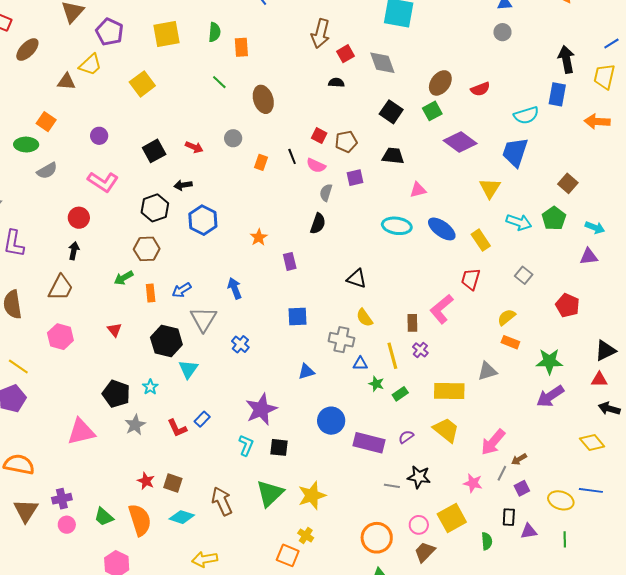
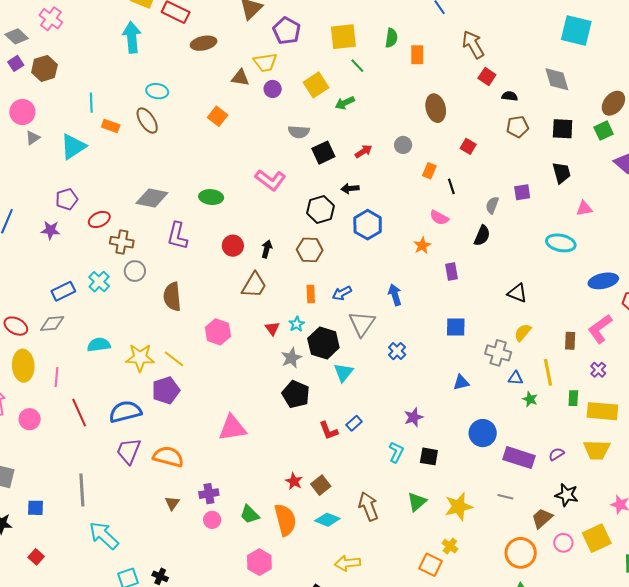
brown arrow: (320, 34) -> (473, 44), moved, turned 132
brown ellipse: (27, 50) -> (204, 43), turned 30
red square: (345, 54) -> (487, 77), moved, turned -30
yellow trapezoid: (90, 65) -> (265, 62), turned 30
green line: (219, 82) -> (357, 66), moved
black square: (391, 112) -> (563, 129), turned -35
purple circle: (99, 136) -> (273, 89), moved
red square: (319, 136) -> (468, 146), moved
brown pentagon: (346, 142) -> (518, 127), moved
green ellipse: (26, 145) -> (211, 197), moved
red arrow: (194, 147) -> (364, 151), turned -60
black line: (292, 156) -> (451, 186), moved
black trapezoid: (393, 156) -> (562, 173), turned 65
pink semicircle: (316, 166) -> (439, 218), moved
gray semicircle: (47, 171) -> (299, 132), moved, turned 30
red circle: (79, 218) -> (233, 246), moved
blue ellipse: (442, 229) -> (603, 281), moved, turned -52
black arrow: (74, 251) -> (267, 249), moved
green arrow: (124, 278) -> (345, 103), moved
brown trapezoid: (61, 288) -> (254, 285), moved
yellow semicircle: (364, 318) -> (523, 333), turned 72
purple cross: (420, 350) -> (598, 370), moved
cyan star: (150, 387) -> (297, 324), moved
black pentagon: (116, 394) -> (296, 394), moved
green rectangle: (400, 394) -> (573, 398), moved, turned -56
purple star: (261, 409) -> (414, 417), size x0.6
gray star: (135, 425) -> (291, 358), moved
yellow trapezoid: (446, 430) -> (597, 450), turned 140
brown square: (173, 483) -> (321, 485), turned 30
gray line: (392, 486) -> (505, 497), moved
green triangle: (270, 493) -> (417, 502), size x0.7
brown triangle: (26, 511) -> (172, 503), size x0.6
brown trapezoid: (425, 552) -> (542, 518), moved

